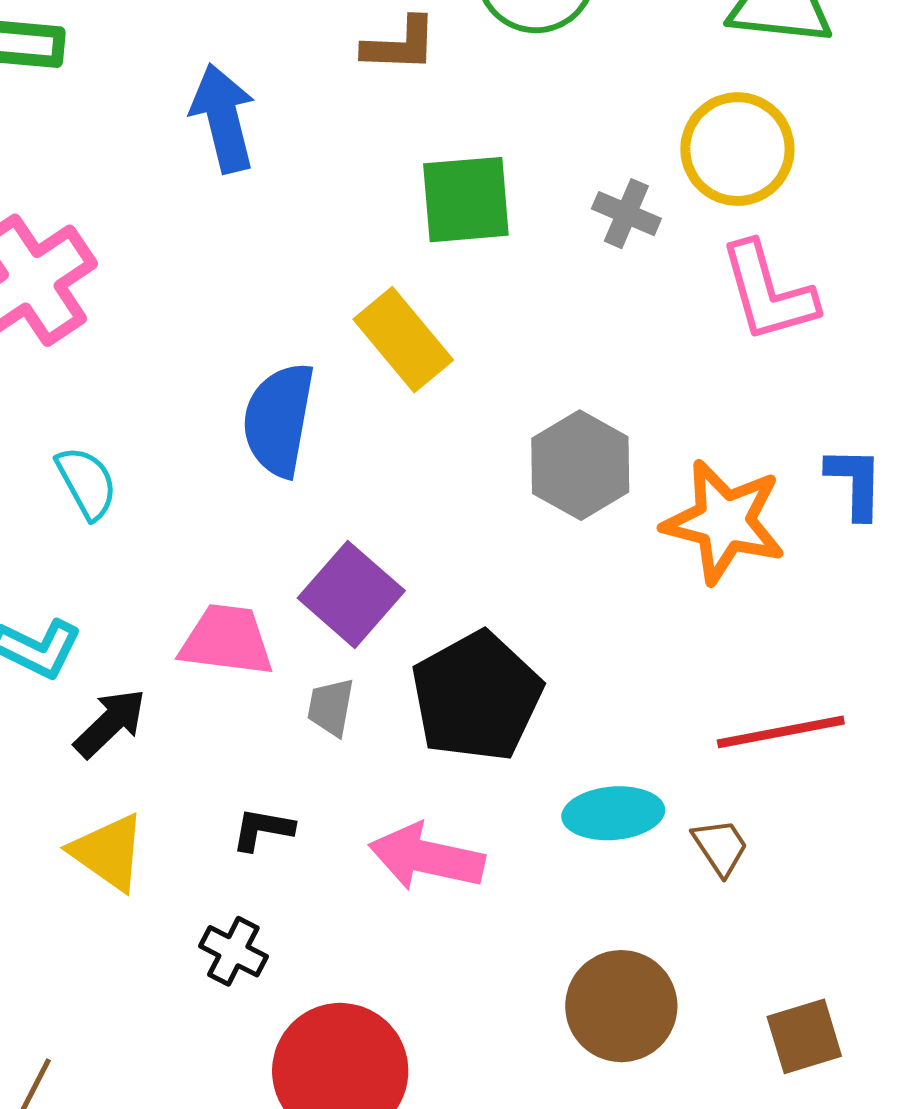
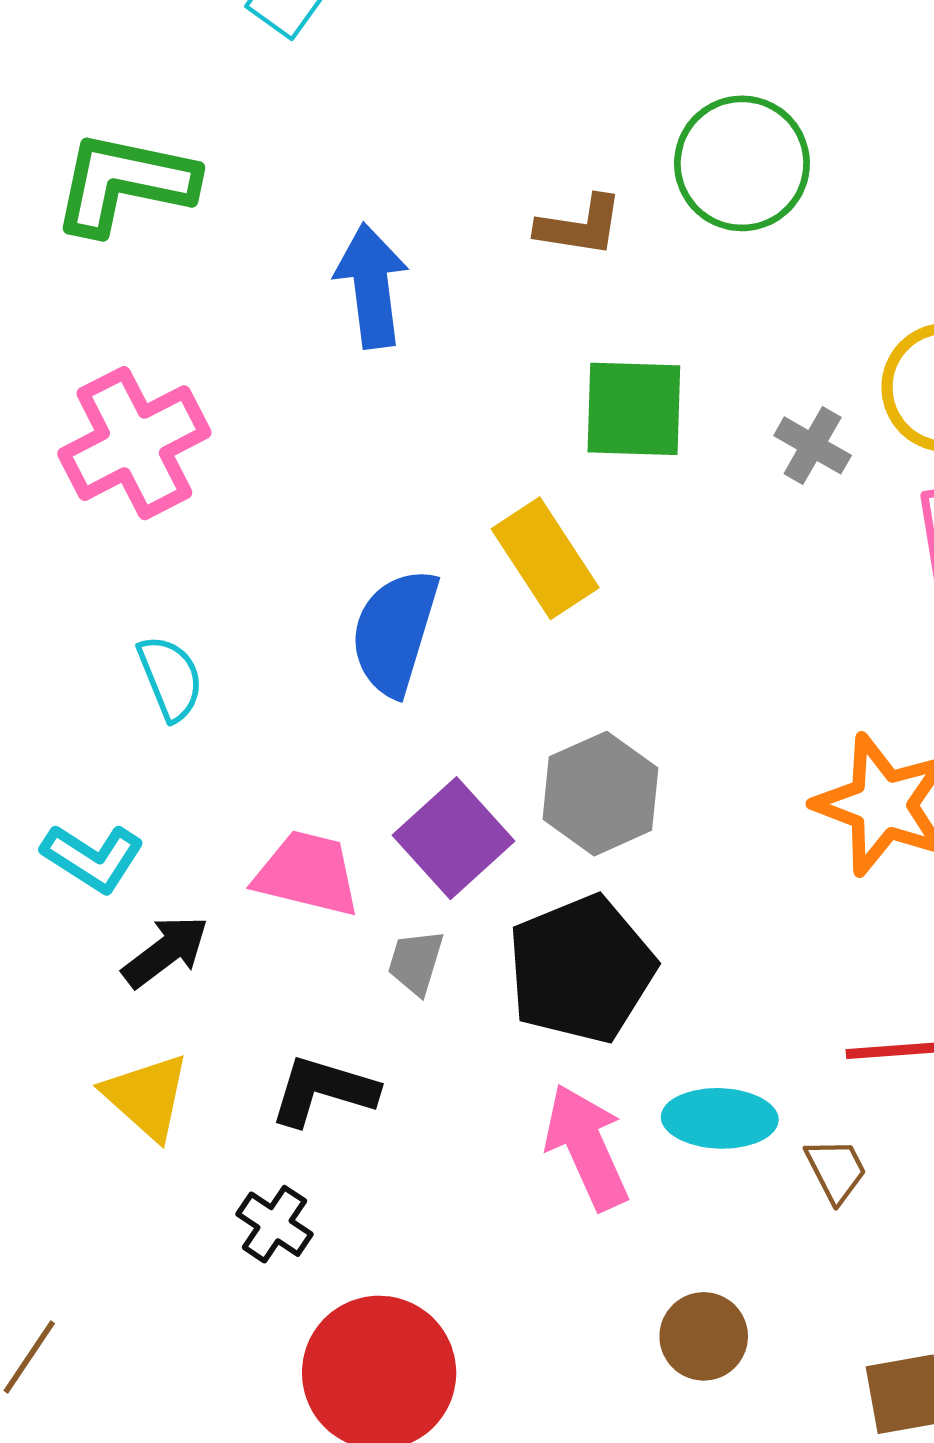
gray hexagon: (580, 465) -> (600, 794), moved
black L-shape: (263, 829) -> (323, 1091), size x1.5
pink arrow: (427, 857) -> (587, 1147), moved, turned 47
brown circle: (621, 1006) -> (704, 1336), size x0.7

